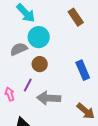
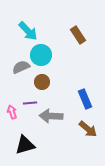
blue rectangle: (83, 70) -> (85, 99), moved
purple line: (28, 85) -> (30, 103), turned 56

